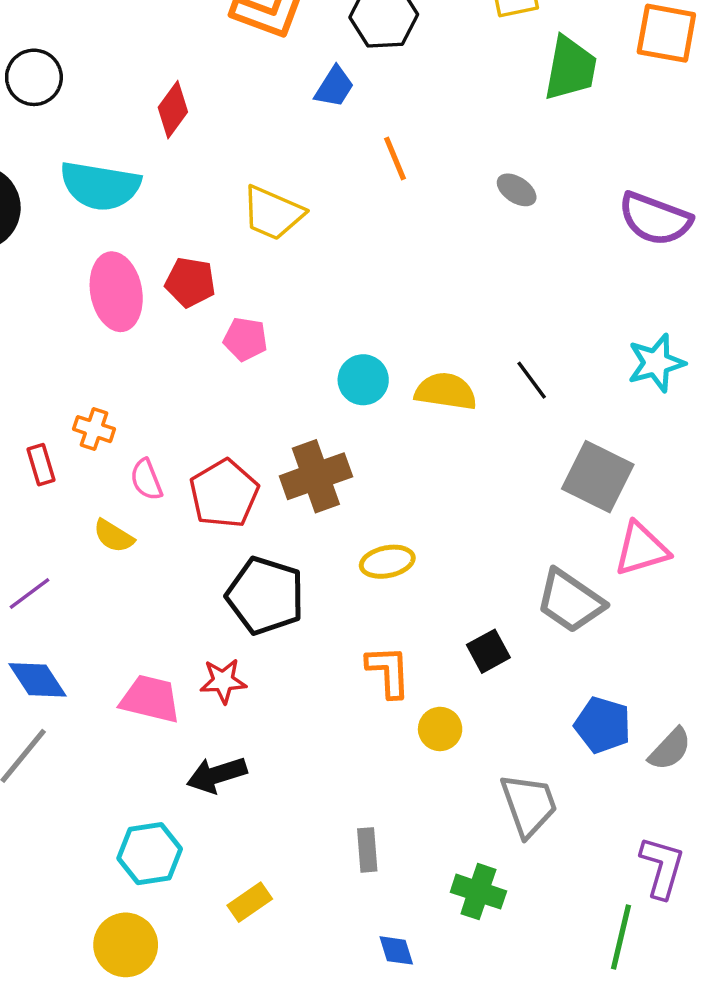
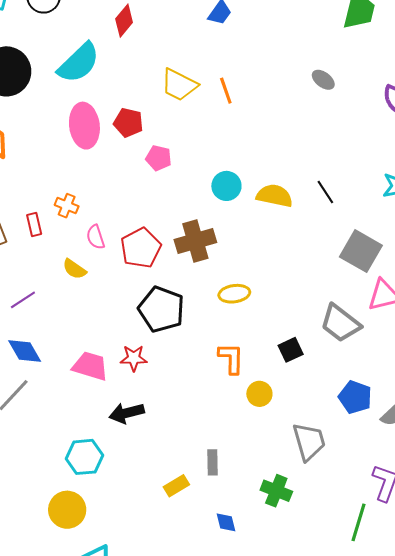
orange line: (395, 158) -> (226, 91), moved
cyan semicircle: (100, 186) -> (79, 63), turned -57
yellow rectangle: (250, 902) -> (176, 486), moved

